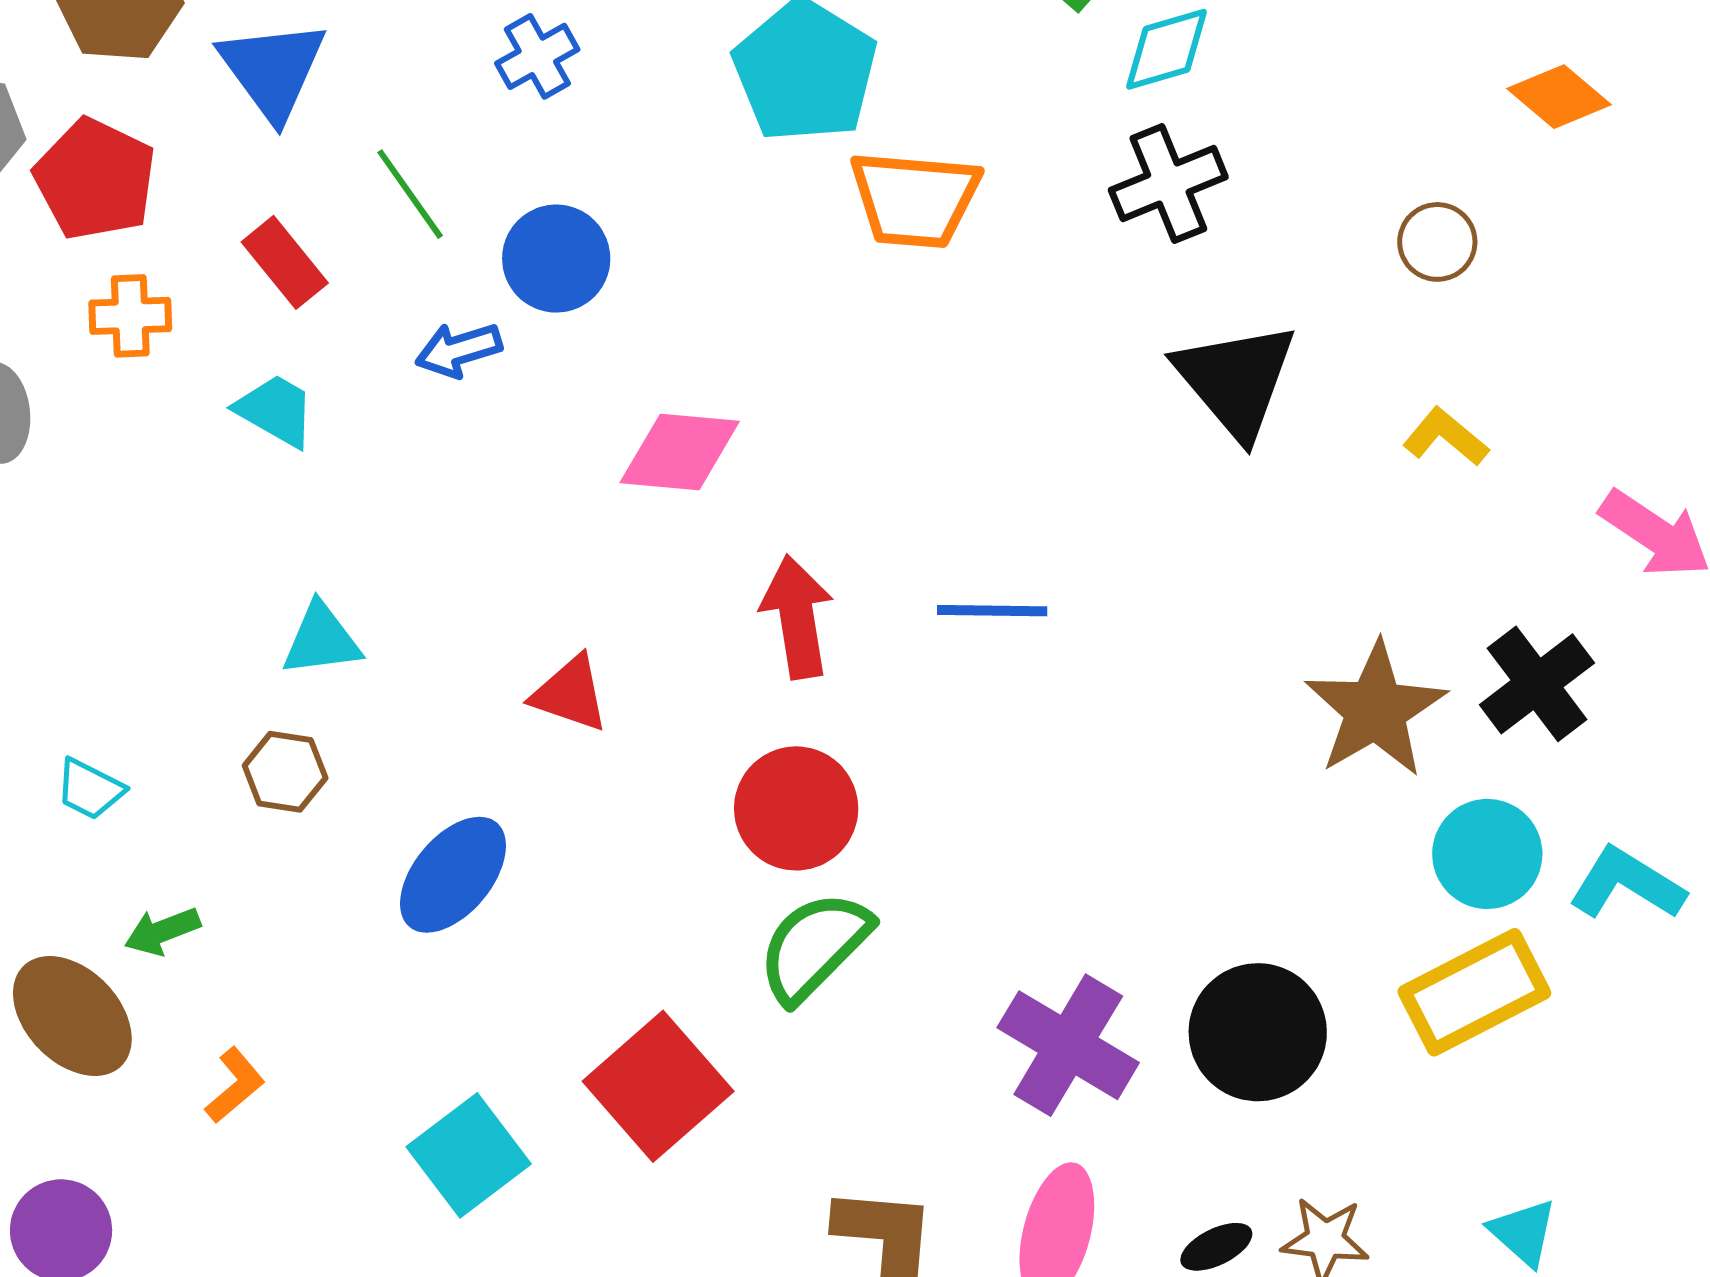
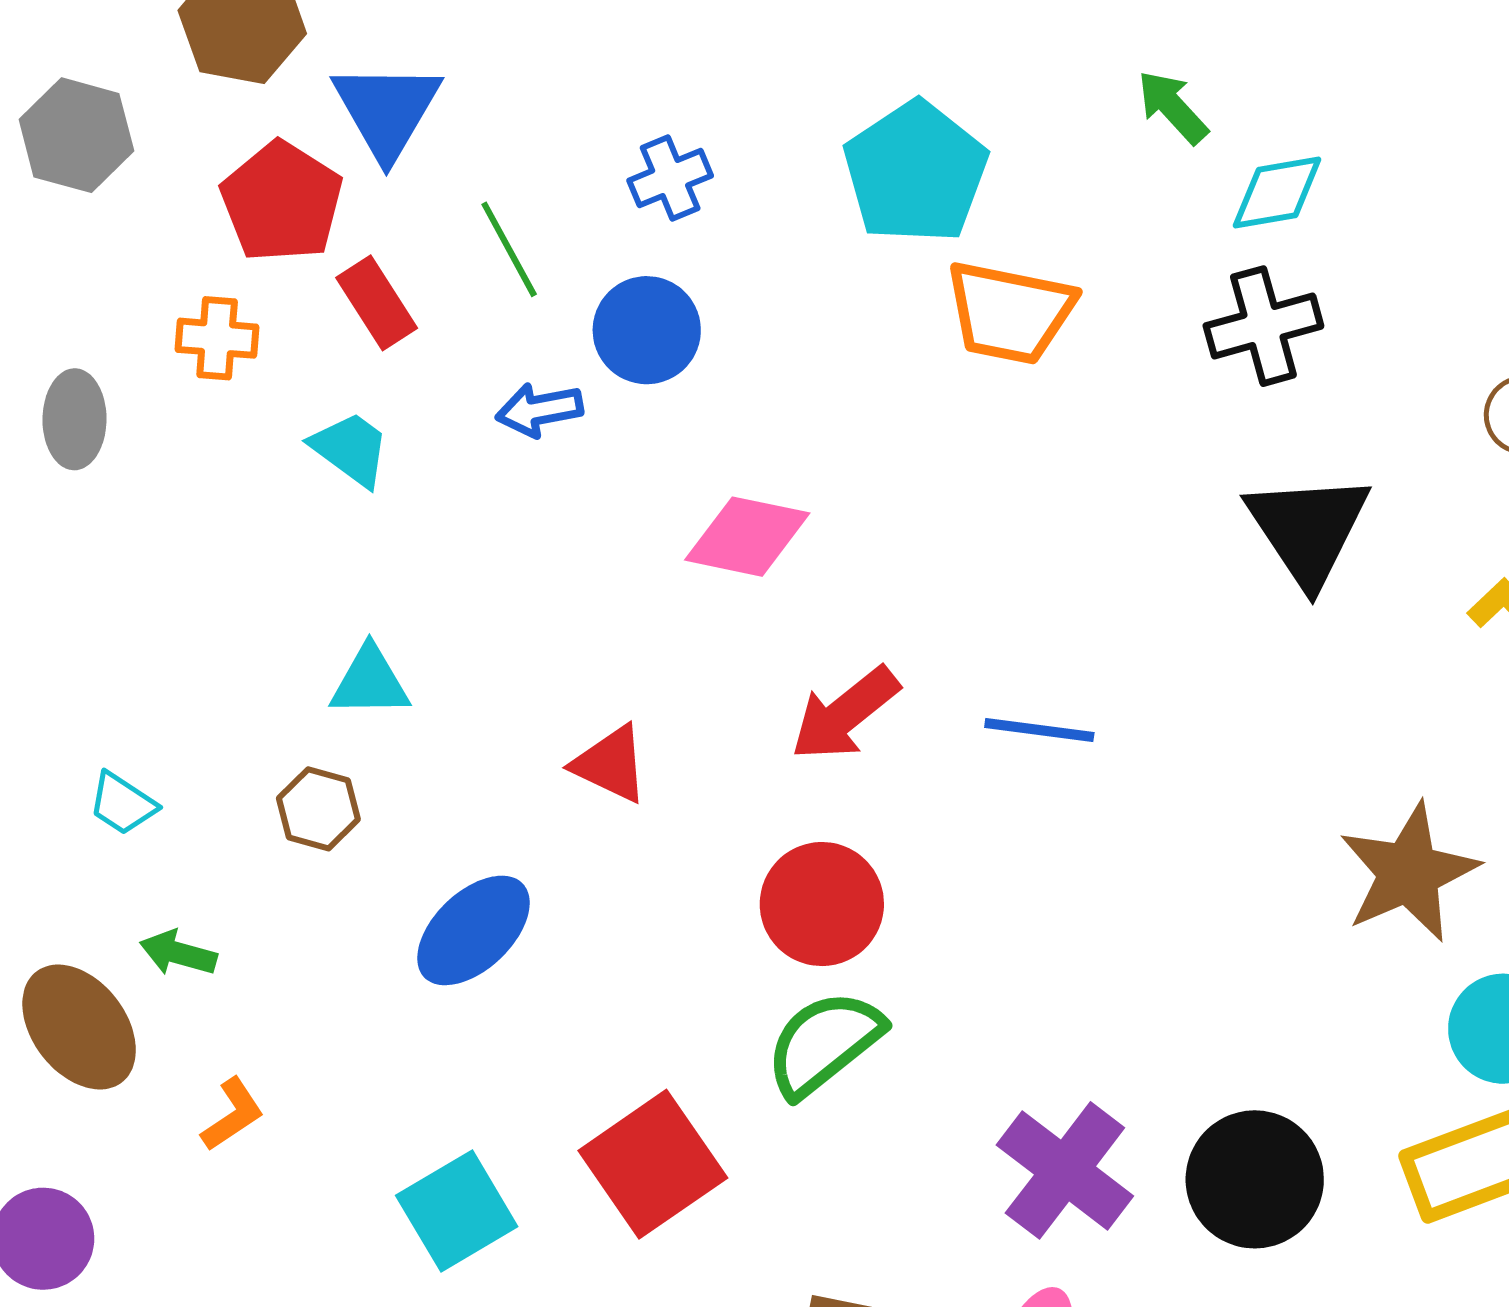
blue cross: (537, 56) -> (670, 178), moved
red pentagon: (95, 179) -> (282, 202), moved
red arrow: (797, 617) -> (845, 714), turned -126
green arrow: (162, 931) -> (178, 953), turned 30

